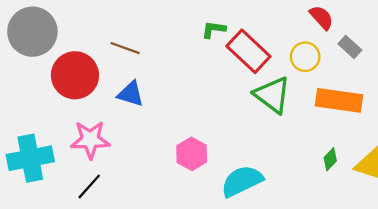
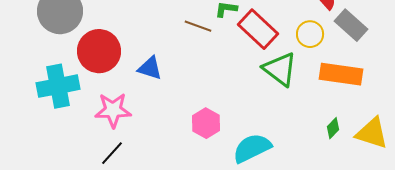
gray rectangle: (350, 47) -> (351, 25), size x1.5
brown line: (125, 48) -> (198, 26), moved
cyan cross: (30, 158) -> (58, 86), moved

